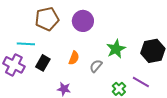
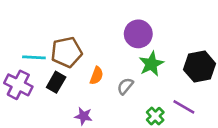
brown pentagon: (47, 19) -> (67, 52), moved
purple circle: (83, 21) -> (138, 34), moved

